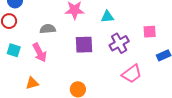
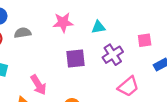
gray semicircle: (48, 29) -> (23, 33), moved
pink arrow: (40, 53) -> (38, 85), moved

